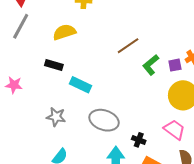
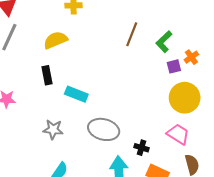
brown line: (128, 46) -> (132, 34), moved, turned -30
black rectangle: (54, 65) -> (47, 75), turned 66
green L-shape: (151, 65) -> (164, 42), moved

